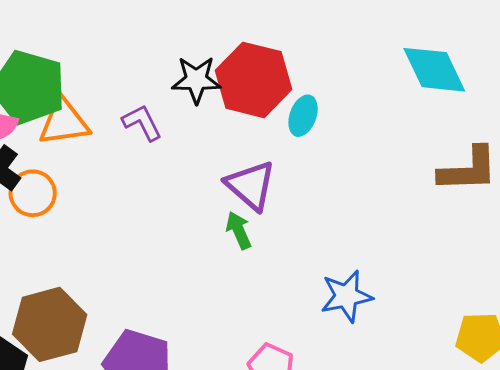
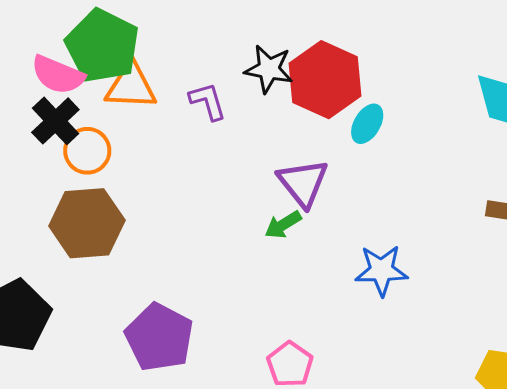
green arrow: (239, 230) -> (283, 225), turned -108
blue star: (346, 296) -> (381, 270), moved
brown hexagon: (50, 324) -> (87, 223), moved

